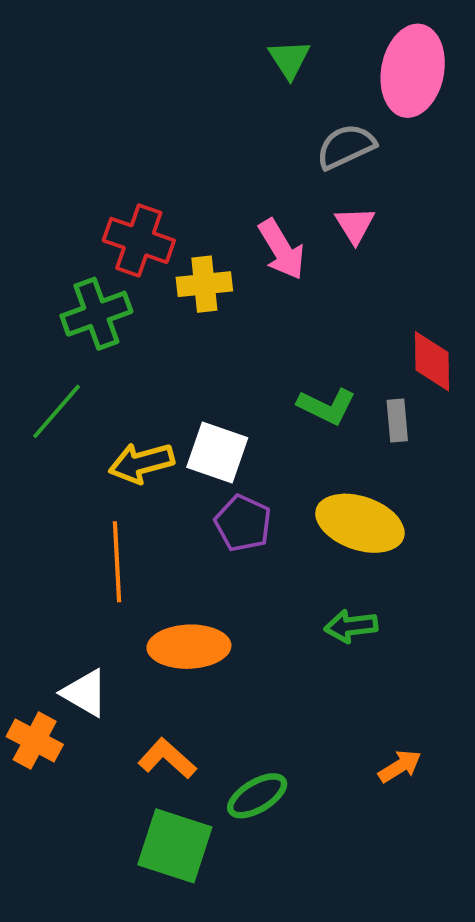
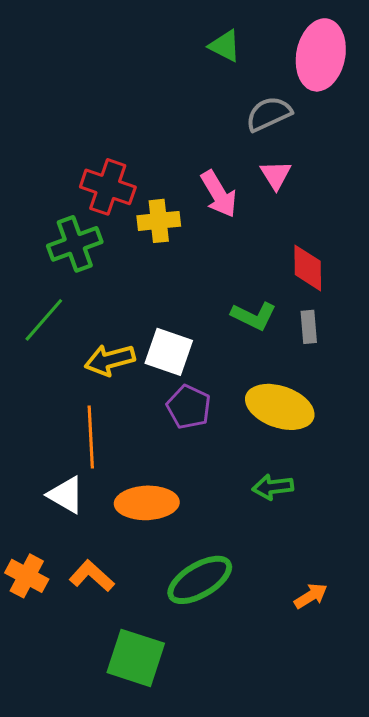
green triangle: (289, 59) -> (225, 46), turned -30
red diamond: (432, 361) -> (308, 268), moved
white triangle: (85, 693) -> (66, 495), moved
orange L-shape: (167, 759) -> (92, 576), moved
green ellipse: (257, 796) -> (200, 580), moved, size x1.4

